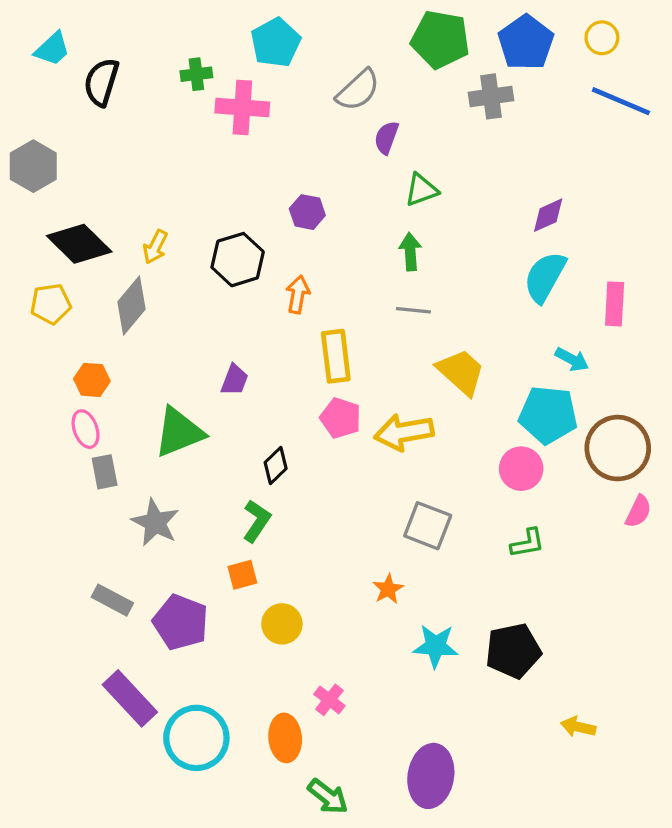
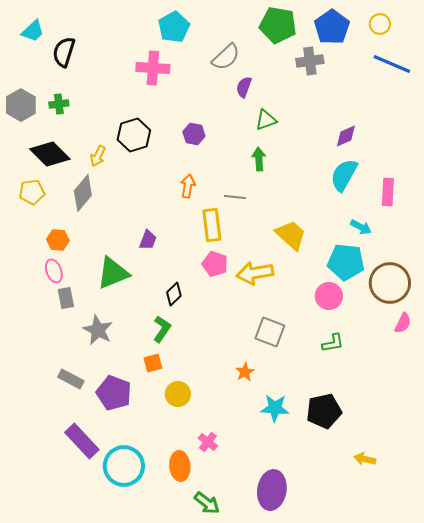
green cross: (196, 74) -> (59, 104), moved
black hexagon: (238, 260) -> (134, 135), moved
gray line: (413, 310) -> (235, 197), moved

